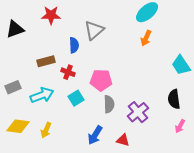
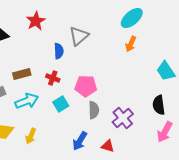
red star: (51, 15) -> (36, 21), turned -30
brown rectangle: (46, 61) -> (22, 74), moved
pink arrow: (180, 126) -> (165, 132), size x1.5

